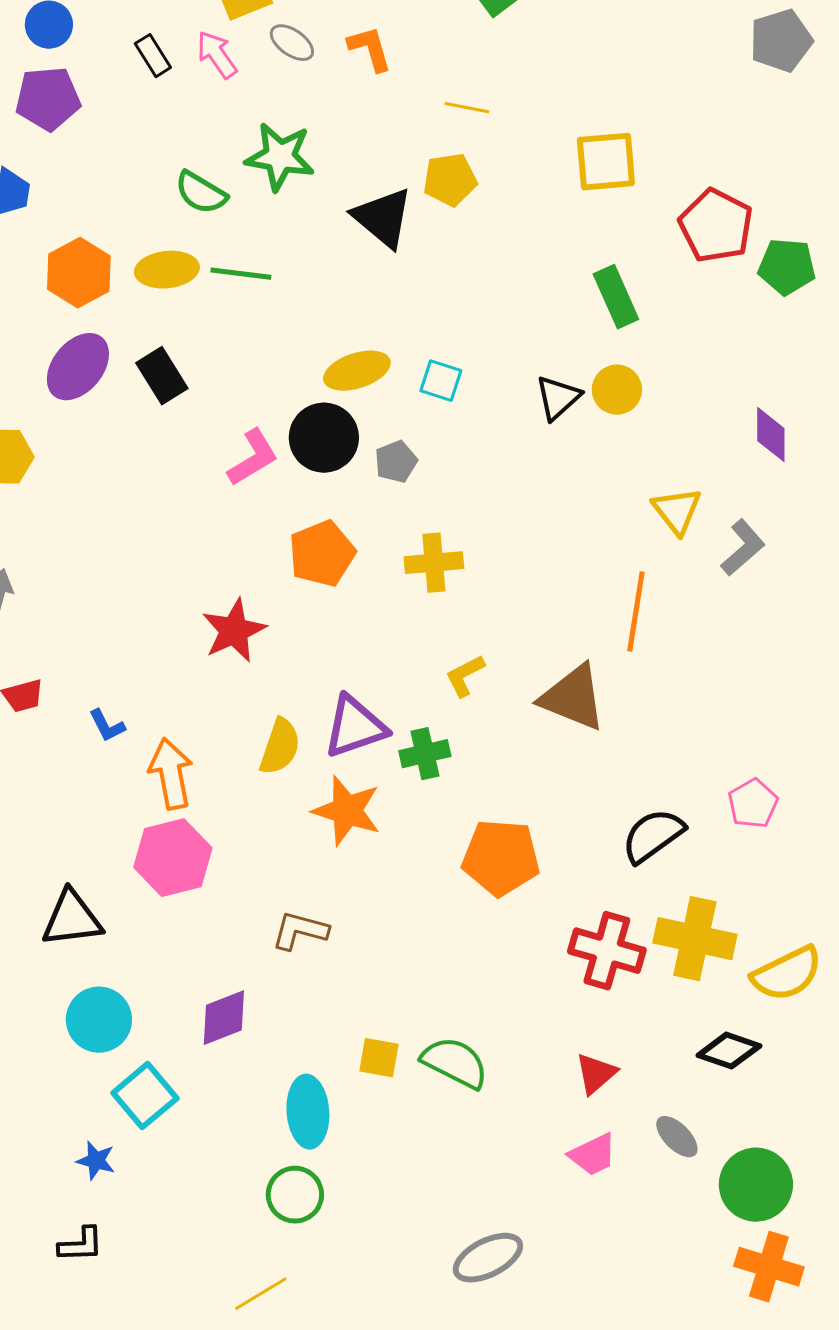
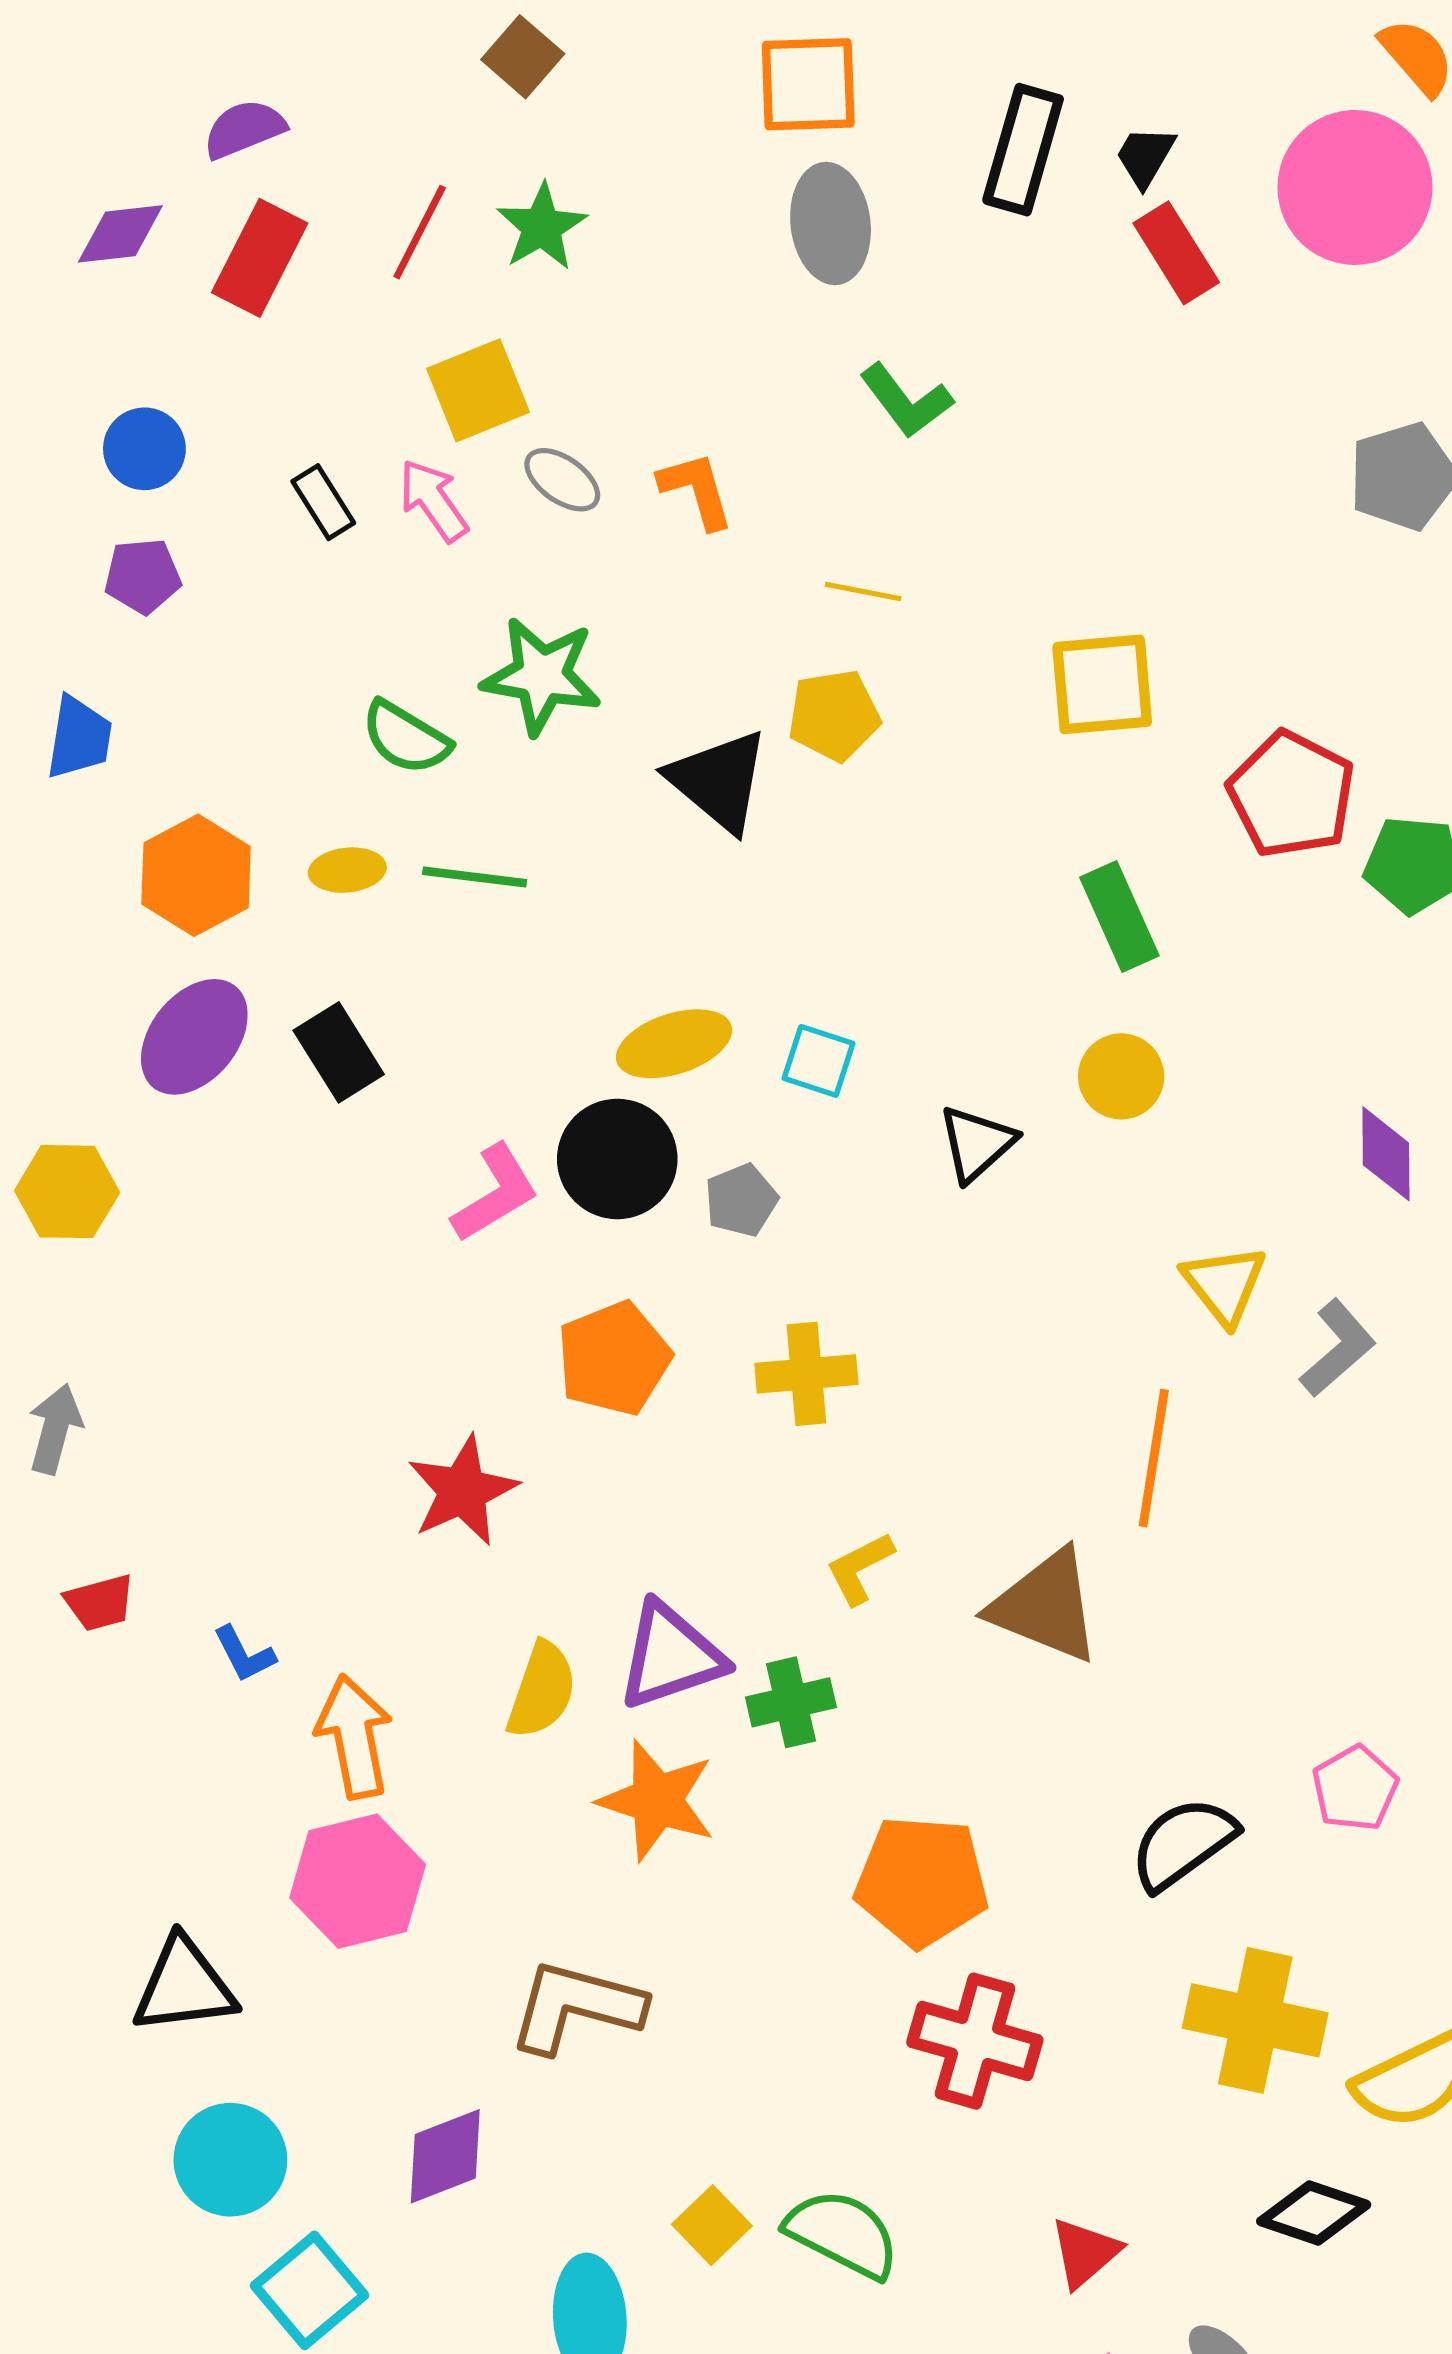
purple pentagon: (48, 99) -> (143, 576), size x0.7
yellow ellipse: (167, 270) -> (347, 870), size x0.7
black triangle: (558, 398) -> (977, 1143), moved
brown L-shape: (300, 931) -> (576, 2007), size x1.4
red cross: (607, 951) -> (975, 2041), moved
yellow square: (379, 1058) -> (712, 2225), turned 36

